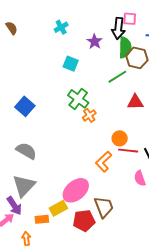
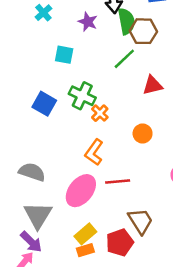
blue square: (25, 106) -> (44, 104), moved
red line: (128, 151) -> (118, 182), moved
orange L-shape: (104, 162) -> (94, 152), moved
pink ellipse: (76, 190) -> (81, 191), moved
orange rectangle: (42, 219) -> (85, 250), moved

